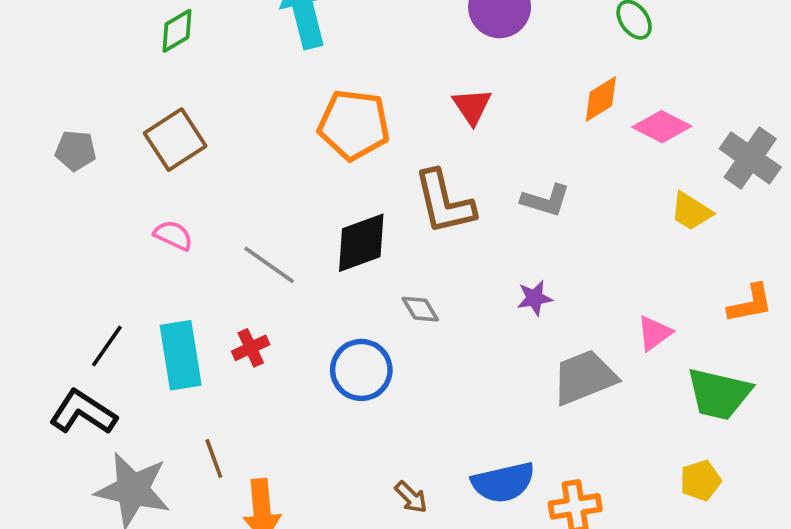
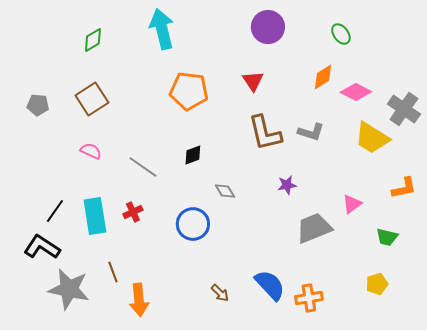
gray L-shape: (546, 200) -> (311, 132), moved
brown L-shape: (444, 202) -> (265, 133), moved
yellow trapezoid: (691, 211) -> (372, 138), size x1.5
black diamond: (361, 243) -> (193, 155), size x0.6
green trapezoid: (719, 394) -> (387, 237), size x0.6
blue semicircle: (503, 482) -> (270, 285), turned -120

